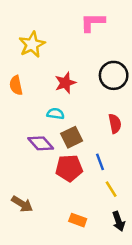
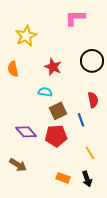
red star: (65, 83) -> (53, 67), turned -30
purple diamond: (41, 143) -> (26, 132), moved
blue line: (100, 162) -> (81, 120), moved
black arrow: (119, 221) -> (87, 179), moved

